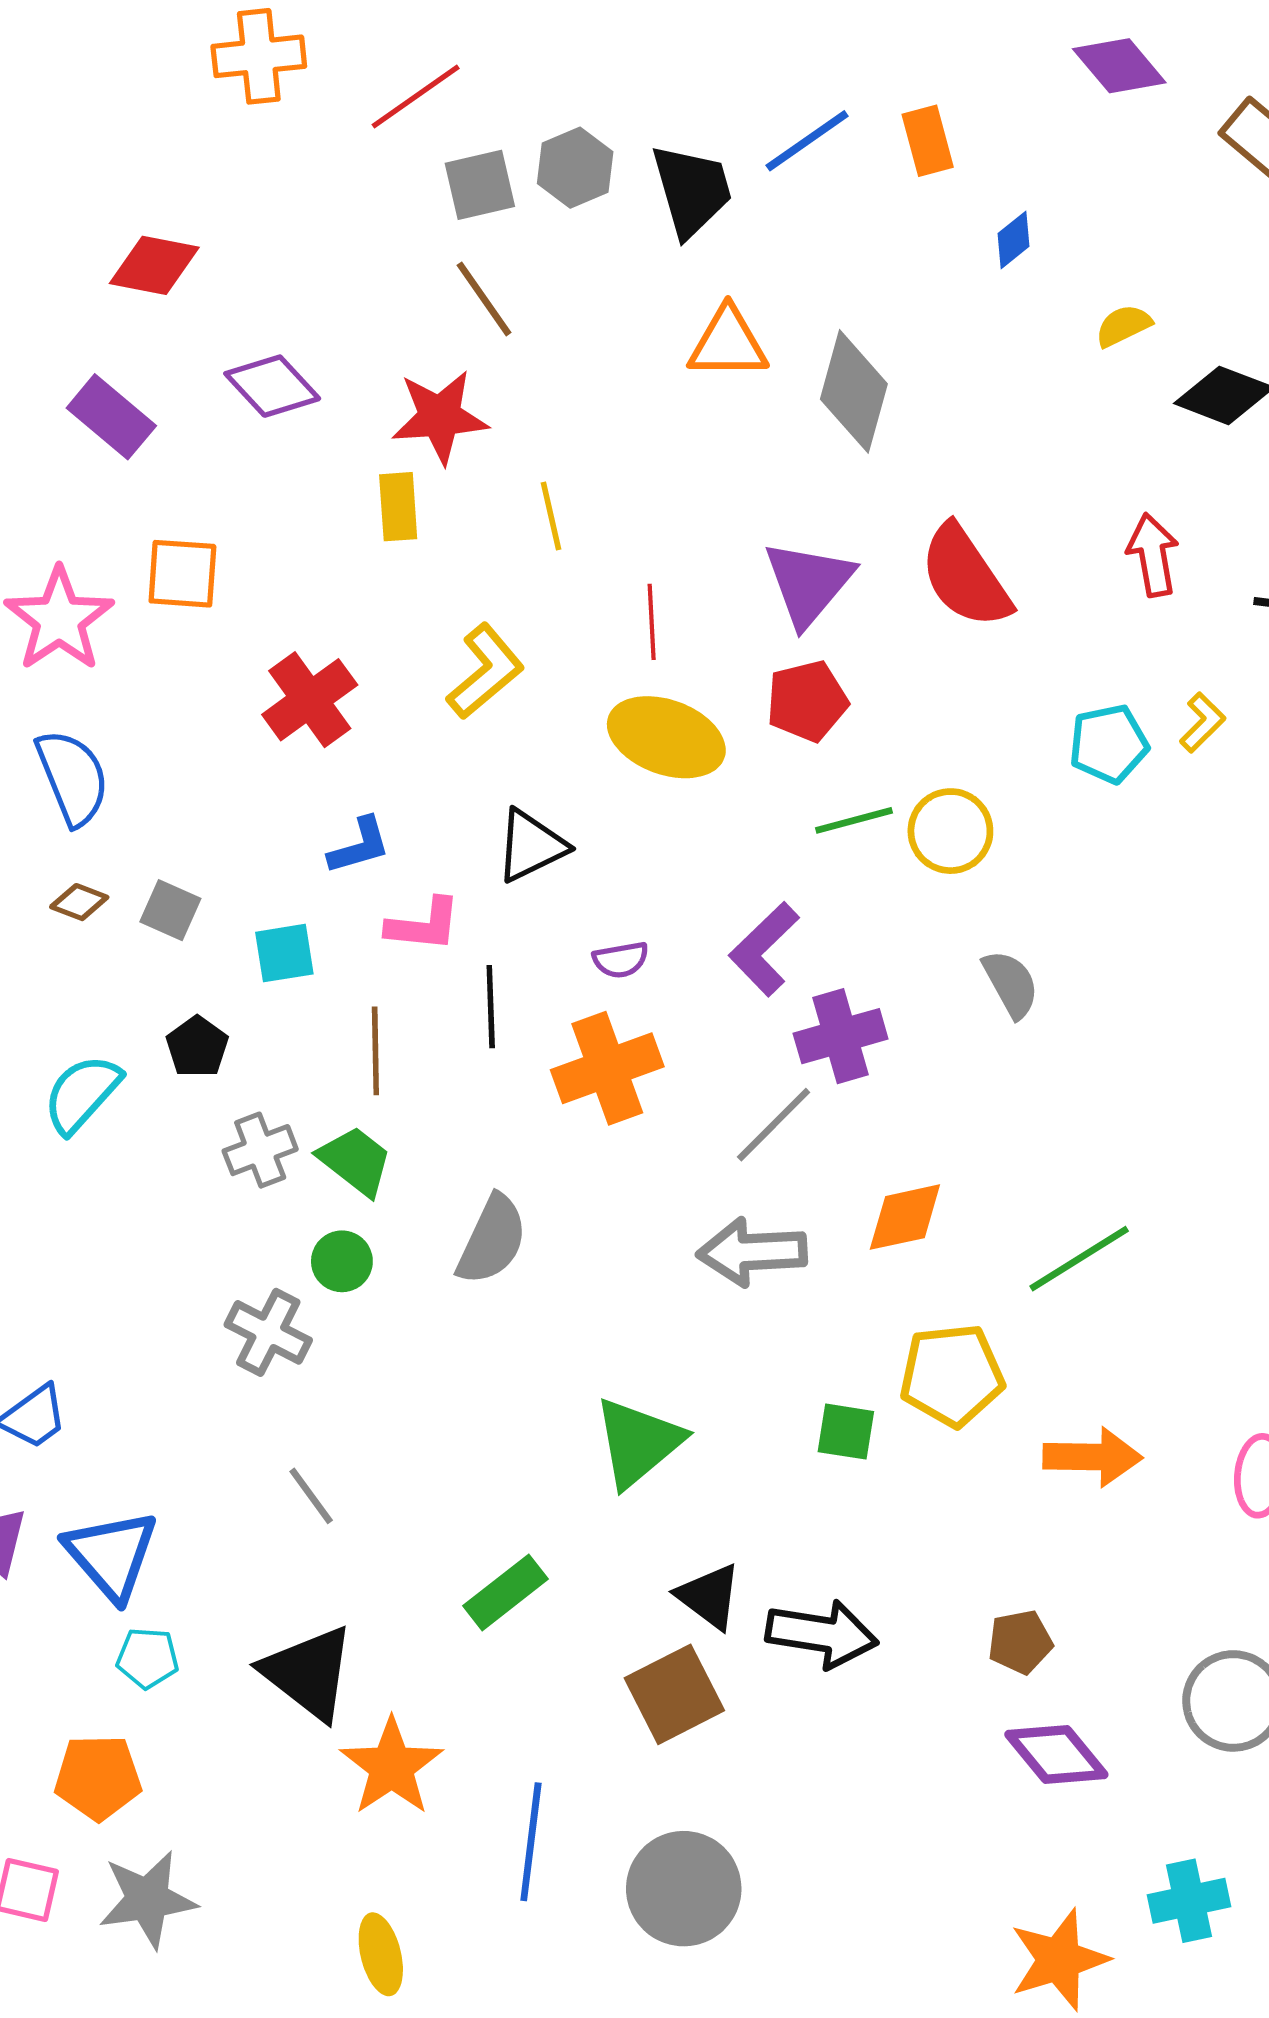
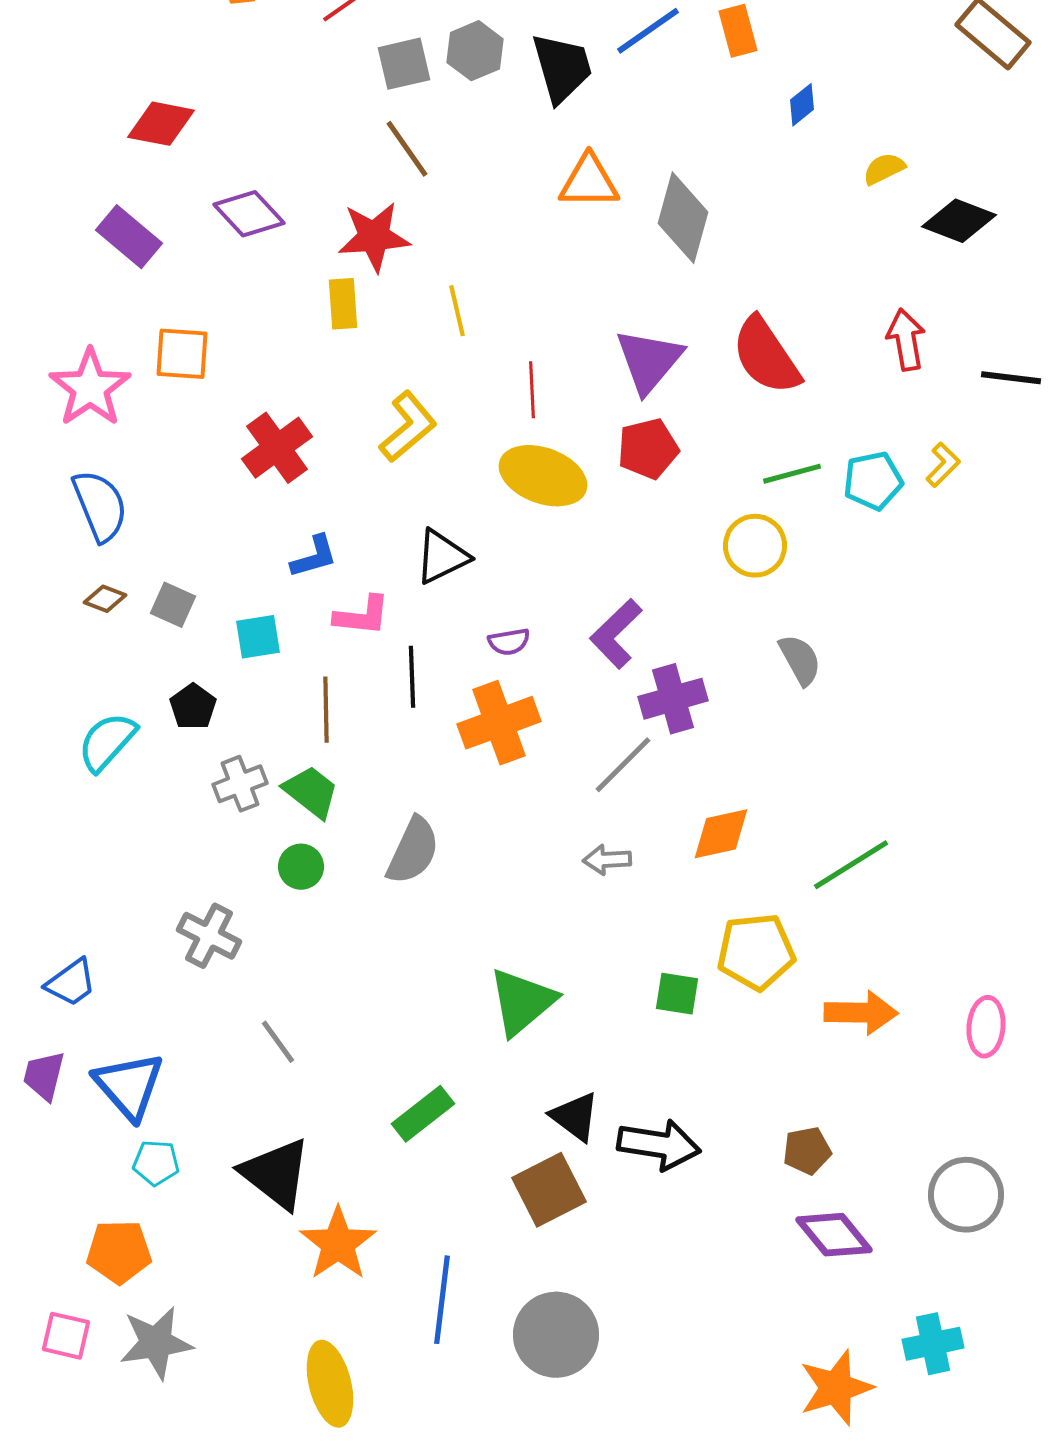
green line: (854, 820) -> (792, 474), moved
gray arrow: (752, 1252) -> (607, 860), size x0.6
gray cross: (268, 1332) -> (209, 936), moved
yellow ellipse: (381, 1954) -> (330, 1384), size x1.4

